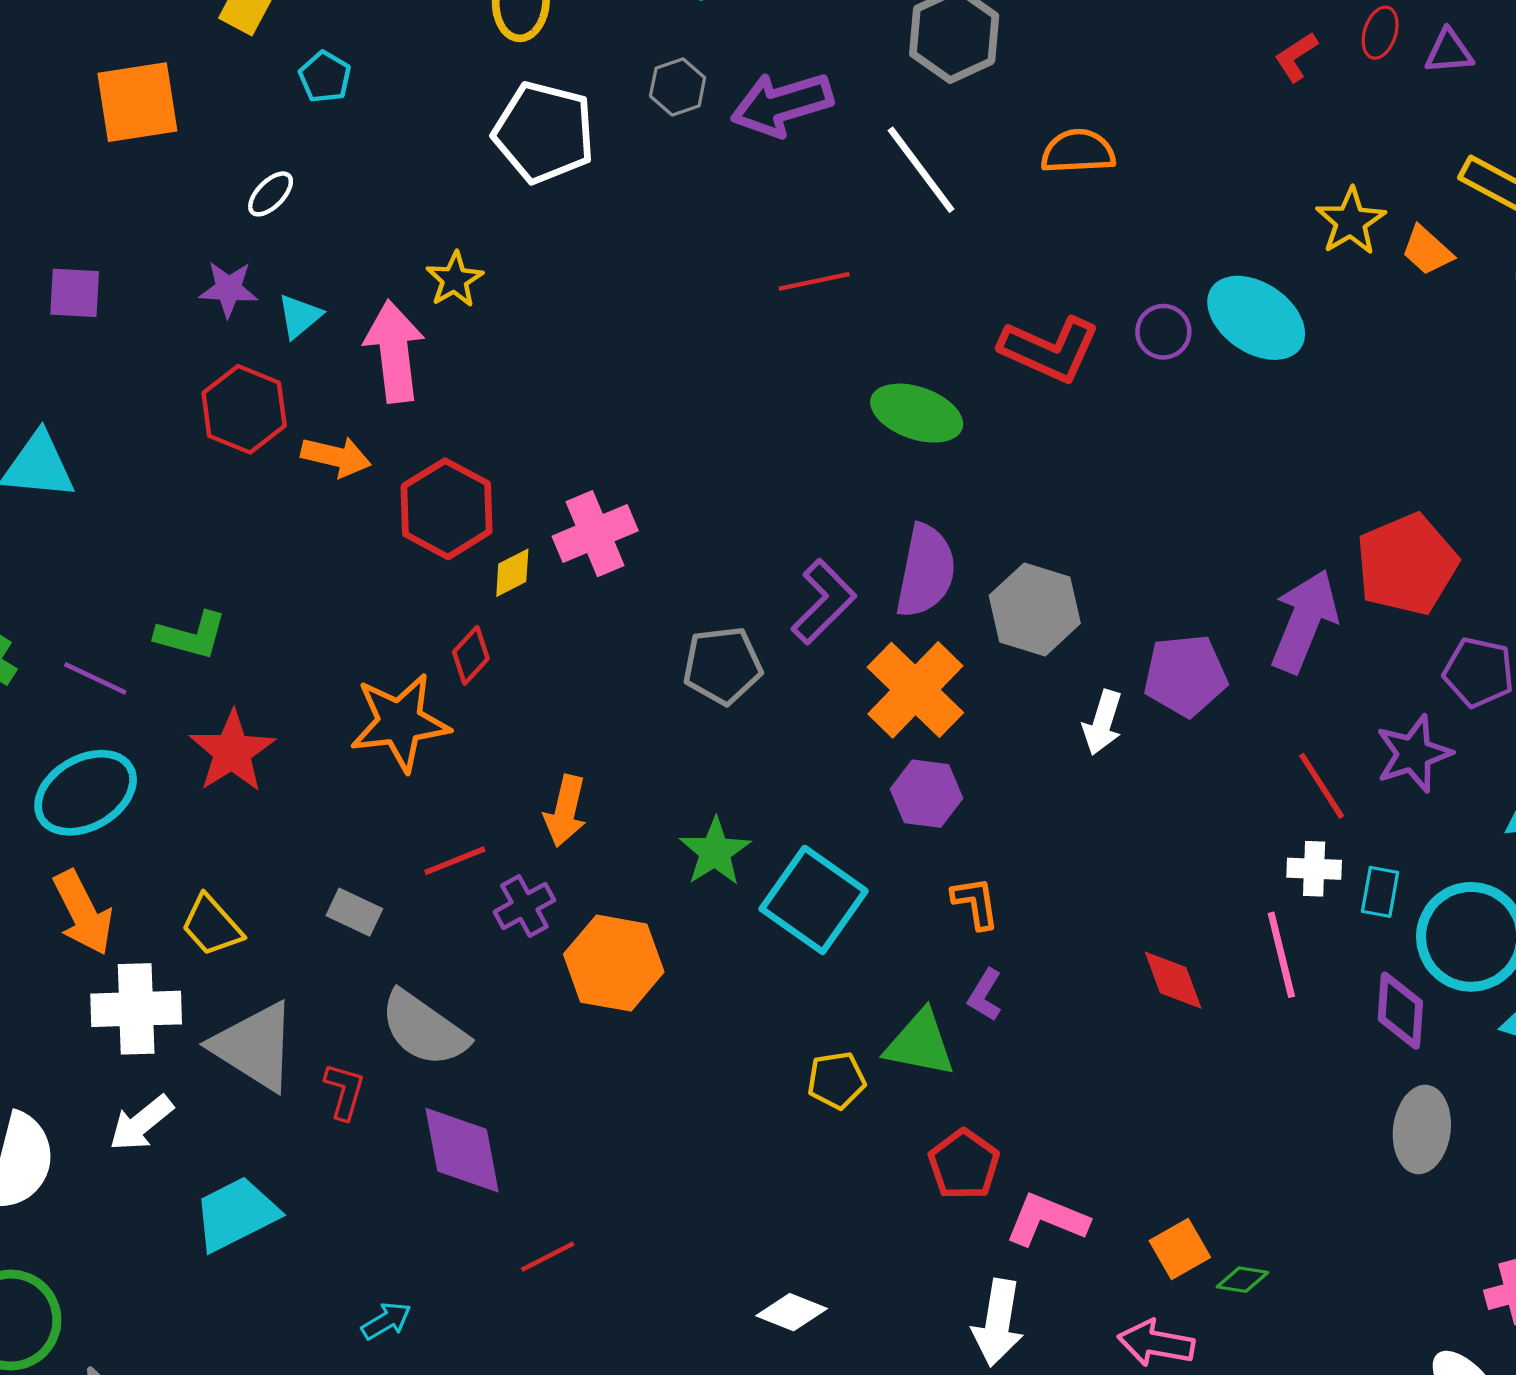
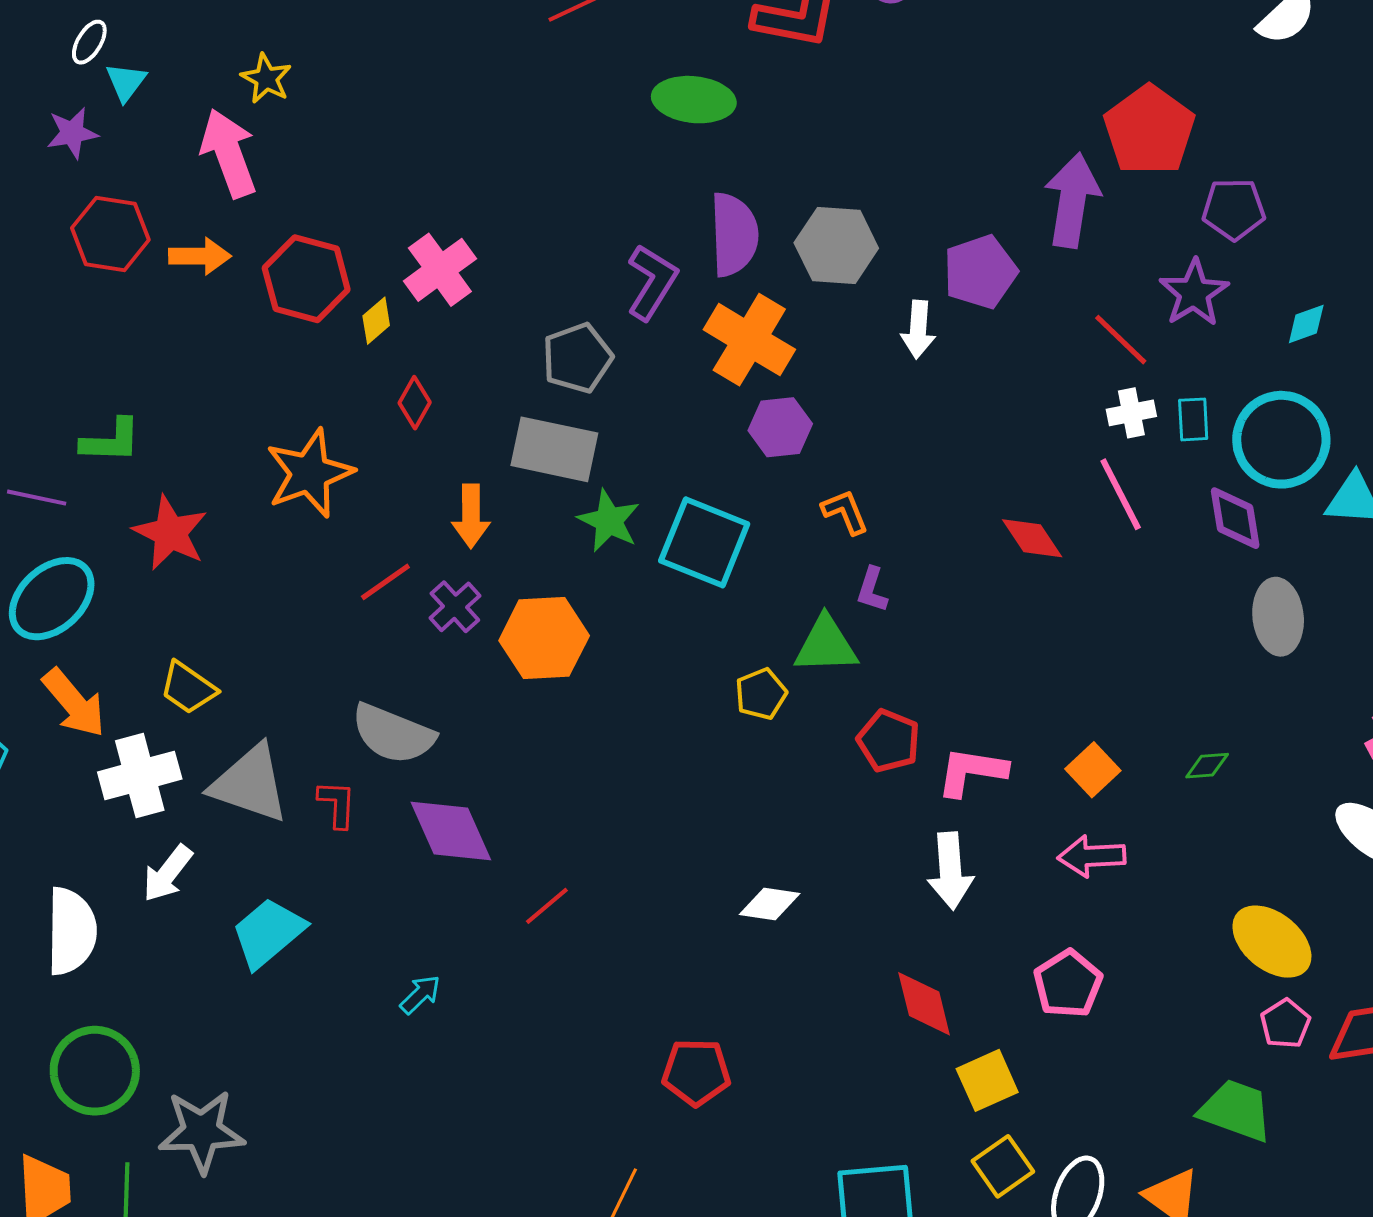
cyan triangle: (300, 316) -> (126, 82), moved
red diamond: (471, 655) -> (415, 403), moved
gray rectangle: (354, 912) -> (554, 449), moved, size x1.8
green diamond: (1242, 1280) -> (1207, 766), moved

